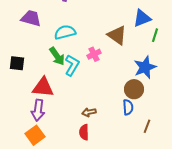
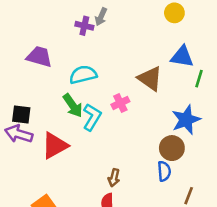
blue triangle: (142, 18) -> (182, 57), turned 30
red triangle: (43, 87) -> (55, 145), turned -35
purple arrow: (38, 110) -> (19, 134), moved, turned 100
brown arrow: (89, 112) -> (114, 178), turned -64

